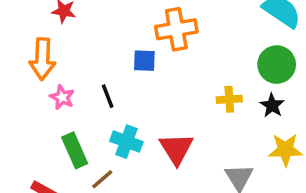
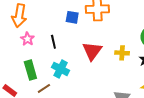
blue square: (144, 61) -> (72, 17), moved
red triangle: (176, 149) -> (92, 51), moved

